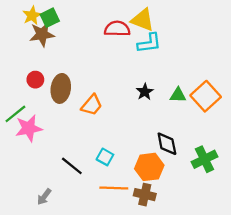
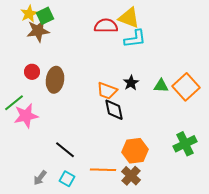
orange trapezoid: (92, 105) -> (107, 91), moved, turned 70
black diamond: (167, 144) -> (114, 110), moved
cyan square: (105, 157) -> (67, 179), moved
brown cross: (145, 195) -> (131, 176), turned 30

